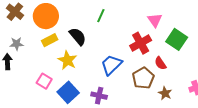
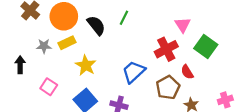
black semicircle: (78, 36) -> (96, 25), moved
gray star: (17, 44) -> (44, 46), moved
pink square: (44, 81) -> (49, 87), moved

